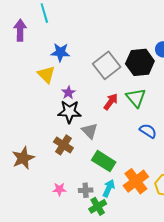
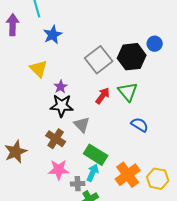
blue star: (60, 52) -> (53, 35), moved, turned -30
cyan arrow: (109, 188) -> (93, 173), moved
pink star: (59, 189) -> (59, 170), moved, size x1.5

